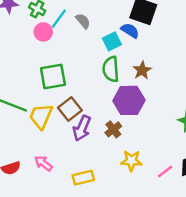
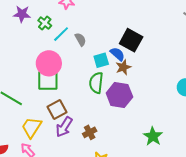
pink circle: (43, 32) -> (49, 63), moved, size x1.6
brown star: (142, 70) -> (123, 67), moved
purple hexagon: (129, 100) -> (119, 95), moved
yellow trapezoid: (41, 116) -> (32, 127), moved

